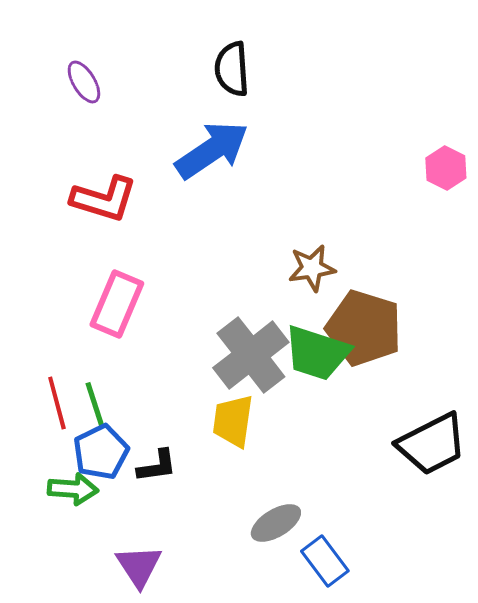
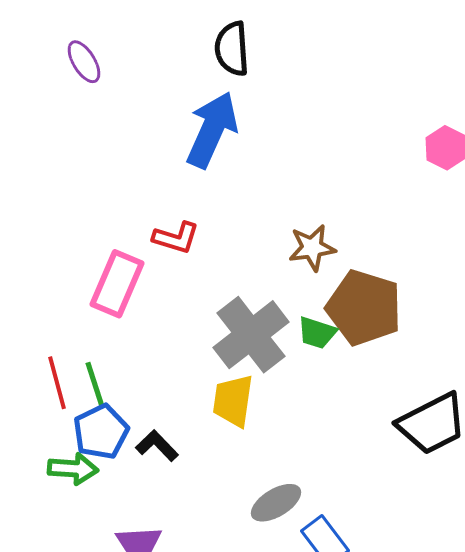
blue arrow: (212, 150) -> (212, 130), turned -32
red L-shape: (104, 199) -> (176, 238), moved, size x0.7
green trapezoid: (317, 353) -> (317, 333), size x0.6
black L-shape: (157, 466) -> (157, 446), turned -126

